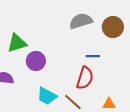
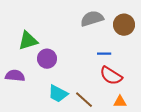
red semicircle: (85, 78) -> (111, 76), moved, turned 105

